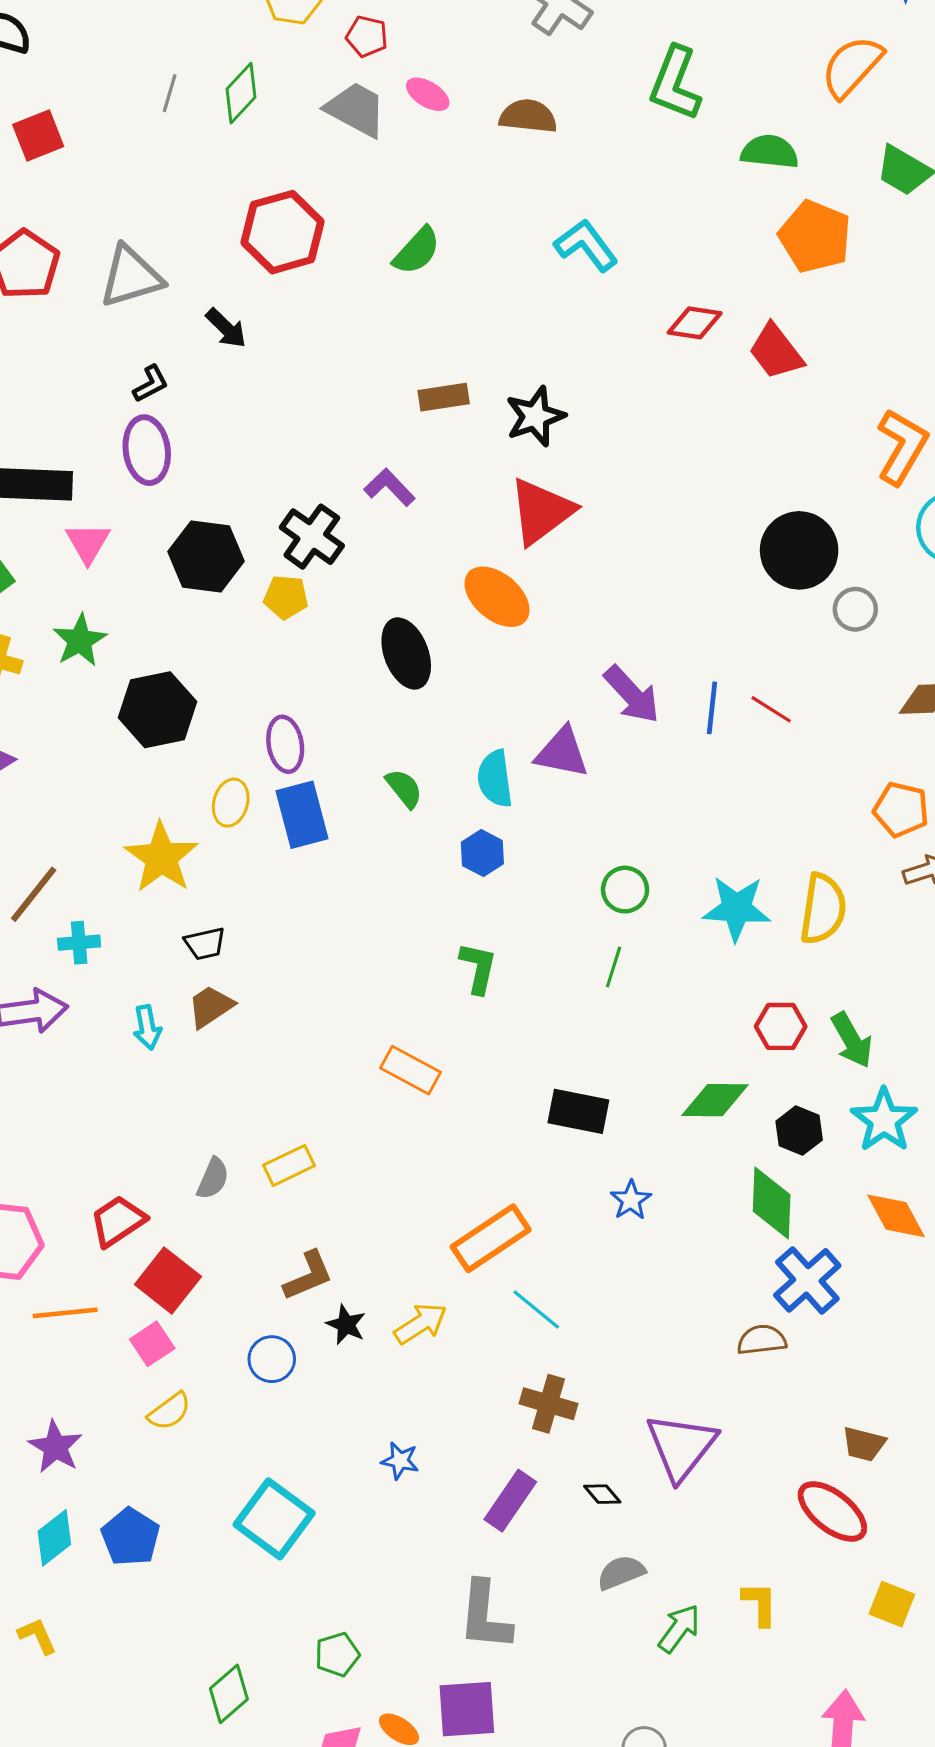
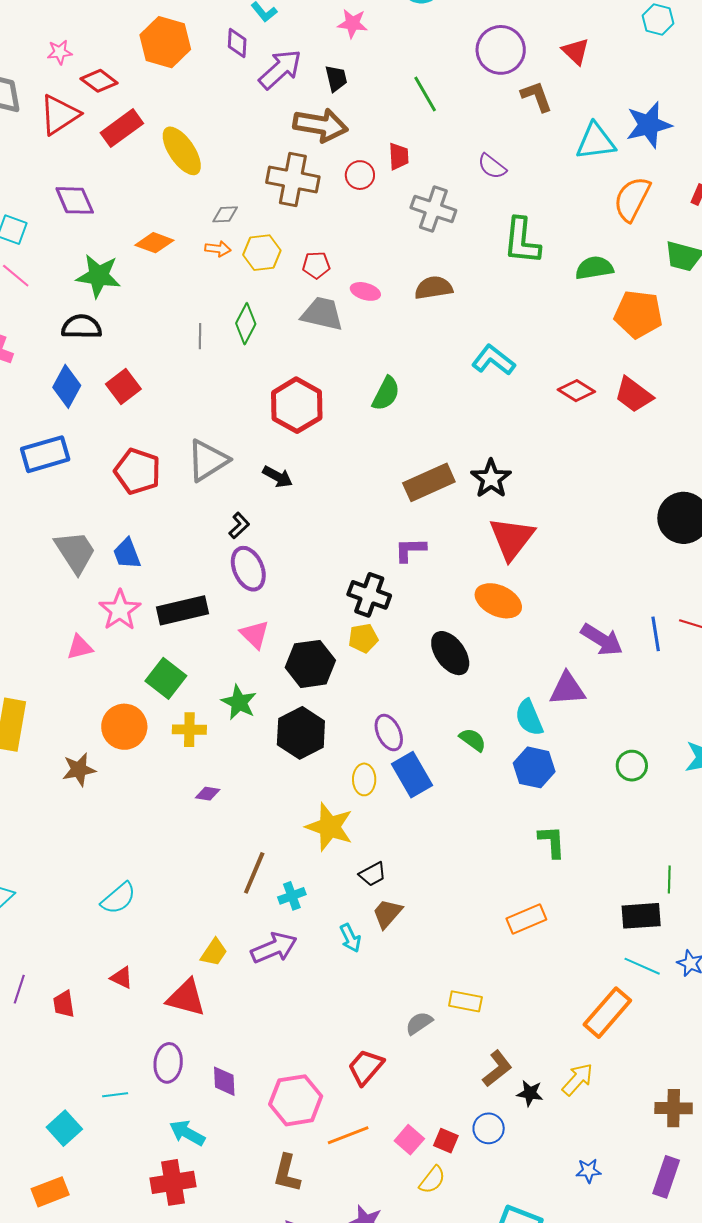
red diamond: (695, 323) -> (576, 391), turned 39
brown rectangle: (444, 397) -> (429, 482), size x1.5
purple L-shape: (390, 487) -> (410, 550), turned -32
pink triangle: (88, 543) -> (255, 634), moved
black hexagon: (206, 556) -> (310, 664), moved
blue hexagon: (482, 853) -> (534, 767), size x1.4
green line: (614, 967) -> (669, 879), moved
orange rectangle: (411, 1070) -> (526, 919), turned -36
yellow rectangle: (289, 1165) -> (465, 1001), turned 52
gray semicircle: (213, 1178) -> (419, 1023), turned -132
red square: (168, 1281) -> (446, 1141), moved, size x0.6
cyan line: (536, 1309) -> (642, 966), moved

